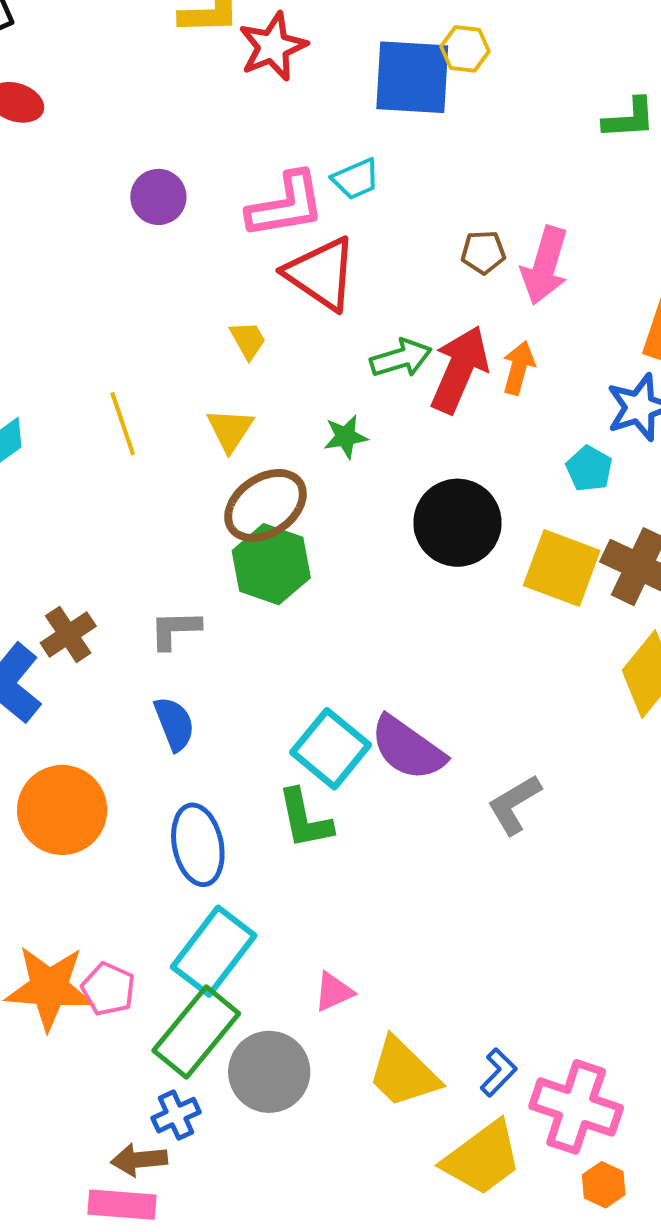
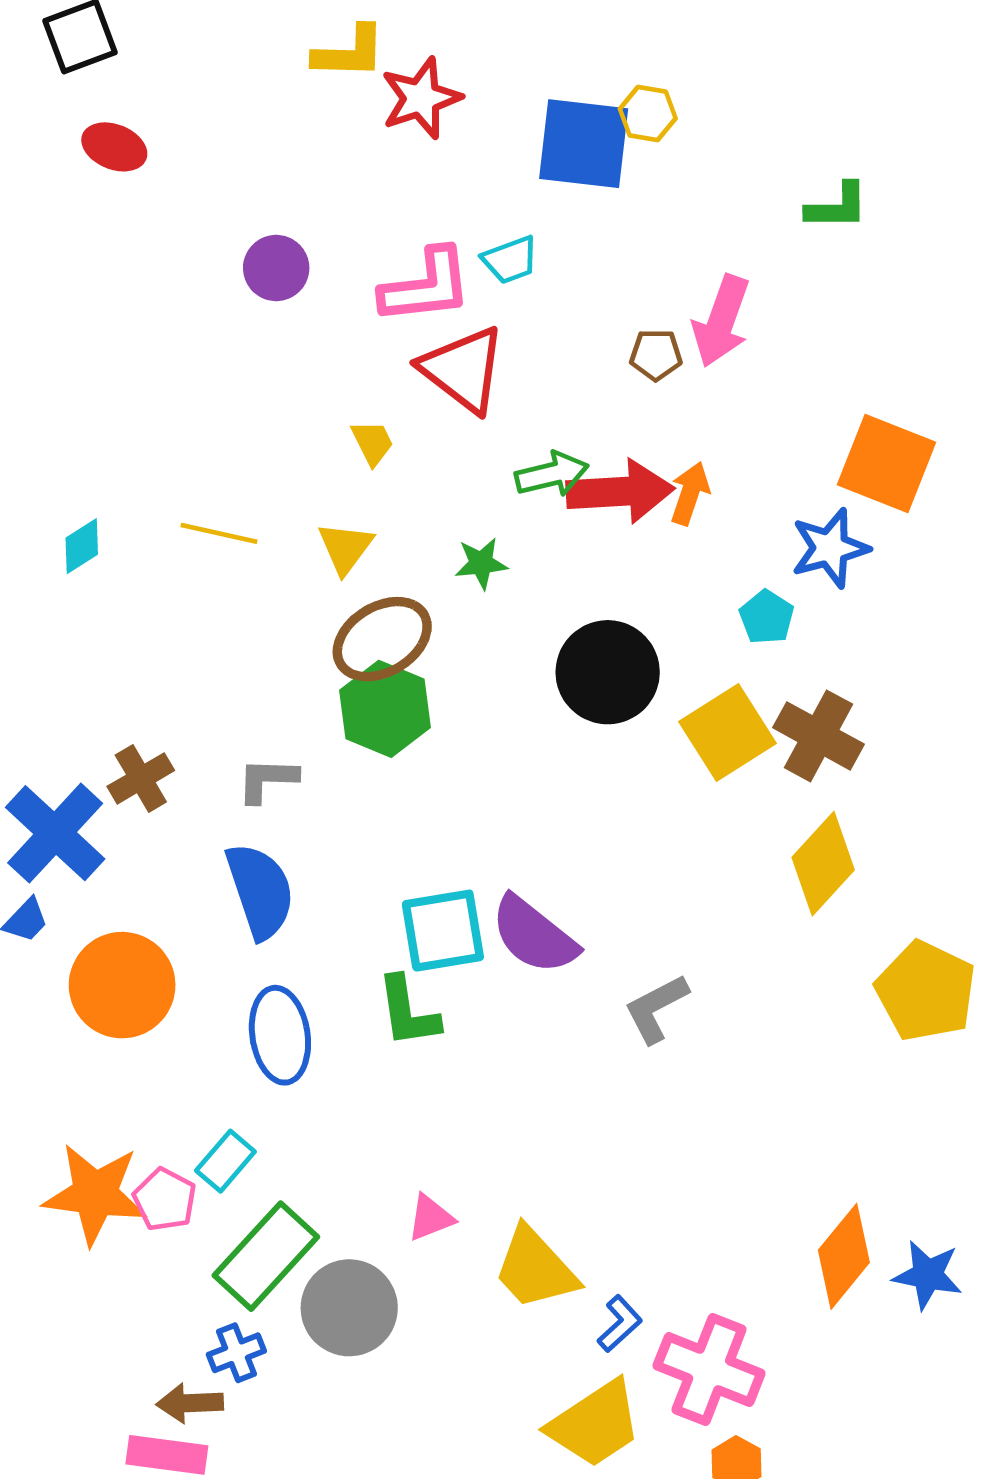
pink arrow: (545, 265) -> (721, 321), moved
red arrow: (460, 369) -> (620, 491), turned 60
yellow line: (123, 424) -> (219, 533), turned -62
yellow square: (562, 568) -> (728, 733), turned 34
blue semicircle: (174, 724) -> (260, 891), size x1.5
cyan square: (331, 749) -> (443, 931), turned 38
cyan rectangle: (214, 951) -> (225, 1161), moved, size x0.6
yellow trapezoid: (403, 1073) -> (535, 1268), moved

